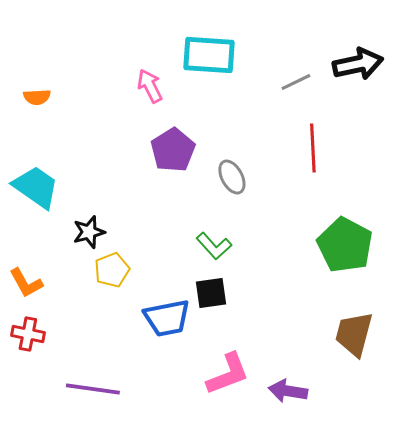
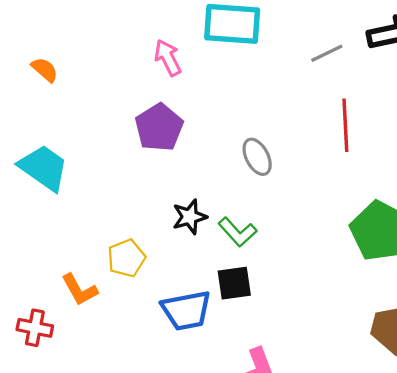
orange semicircle: (37, 97) -> (45, 70), turned -136
purple pentagon: (173, 150) -> (159, 127), moved
black star: (89, 232) -> (190, 217), moved
orange L-shape: (26, 283) -> (80, 290), moved

